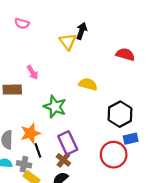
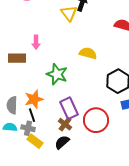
pink arrow: (33, 73) -> (36, 42), turned 32
black line: (38, 150) -> (32, 115), moved
red circle: (114, 155) -> (96, 120), moved

